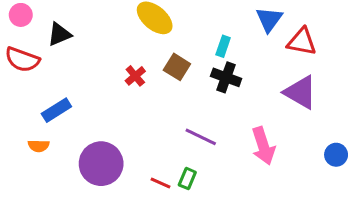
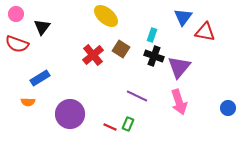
black triangle: (59, 34) -> (42, 27), turned -30
red cross: (135, 76) -> (93, 55), size x1.5
purple triangle: (300, 92) -> (179, 67), moved, turned 40

